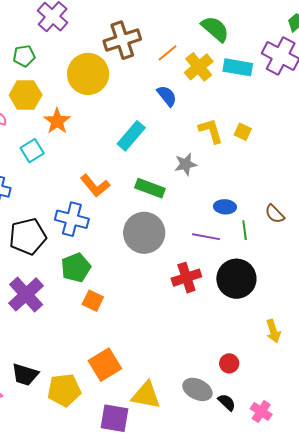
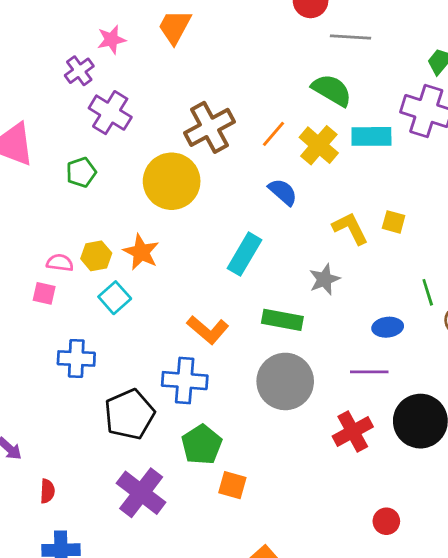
yellow hexagon: (26, 95) -> (96, 256), moved, size x0.7
green line: (245, 230) -> (428, 292), moved
red circle: (229, 363) -> (386, 521), moved

